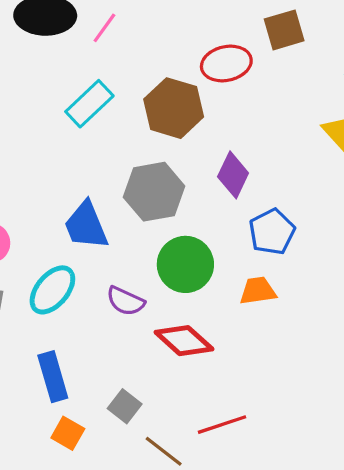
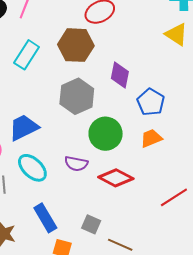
blue trapezoid: (86, 225) -> (24, 127), moved, turned 100
cyan ellipse: (52, 290) -> (32, 168), turned -72
red line: (222, 425) -> (174, 197), moved

